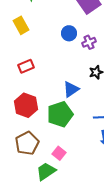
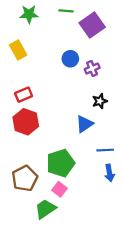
blue triangle: (71, 89) -> (84, 124), moved
red hexagon: (26, 105) -> (26, 122), moved
green pentagon: (60, 114) -> (61, 163), moved

